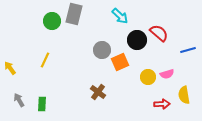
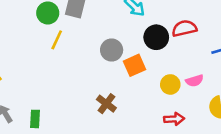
red semicircle: (159, 33) -> (184, 28), turned -54
yellow line: (45, 60) -> (57, 40), moved
red arrow: (162, 104) -> (174, 119), moved

